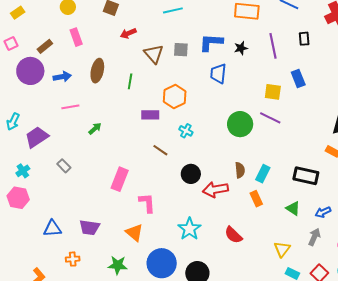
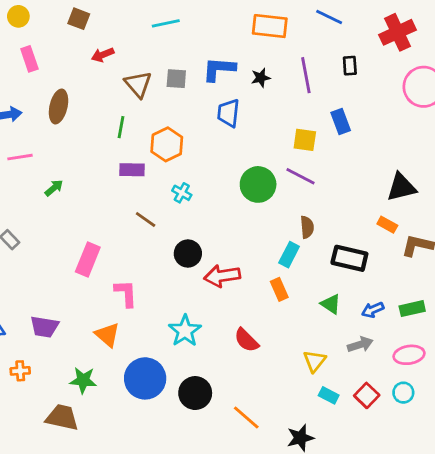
green line: (130, 81) -> (121, 127), moved
brown semicircle: (240, 170) -> (307, 227), moved
gray arrow: (314, 237) -> (360, 345), turned 48

